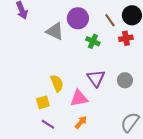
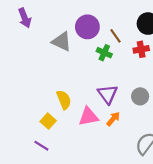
brown line: (110, 20) -> (115, 36), moved
yellow square: (43, 102) -> (48, 121), turned -32
orange arrow: (81, 122) -> (113, 119), moved
purple line: (48, 124) -> (41, 146), moved

